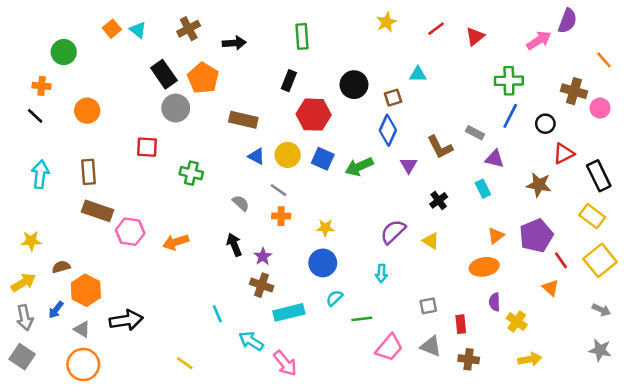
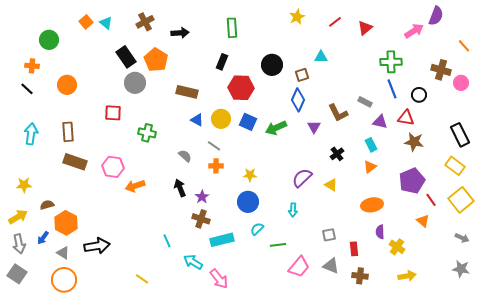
blue line: (510, 116) -> (392, 89), turned -48
red triangle: (564, 154) -> (406, 118), moved, turned 36
pink hexagon: (130, 232) -> (113, 167), moved
orange triangle: (496, 236) -> (370, 167), moved

